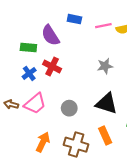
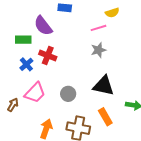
pink line: (103, 26) -> (99, 28), moved
brown arrow: (11, 104) -> (13, 105), moved, turned 112

